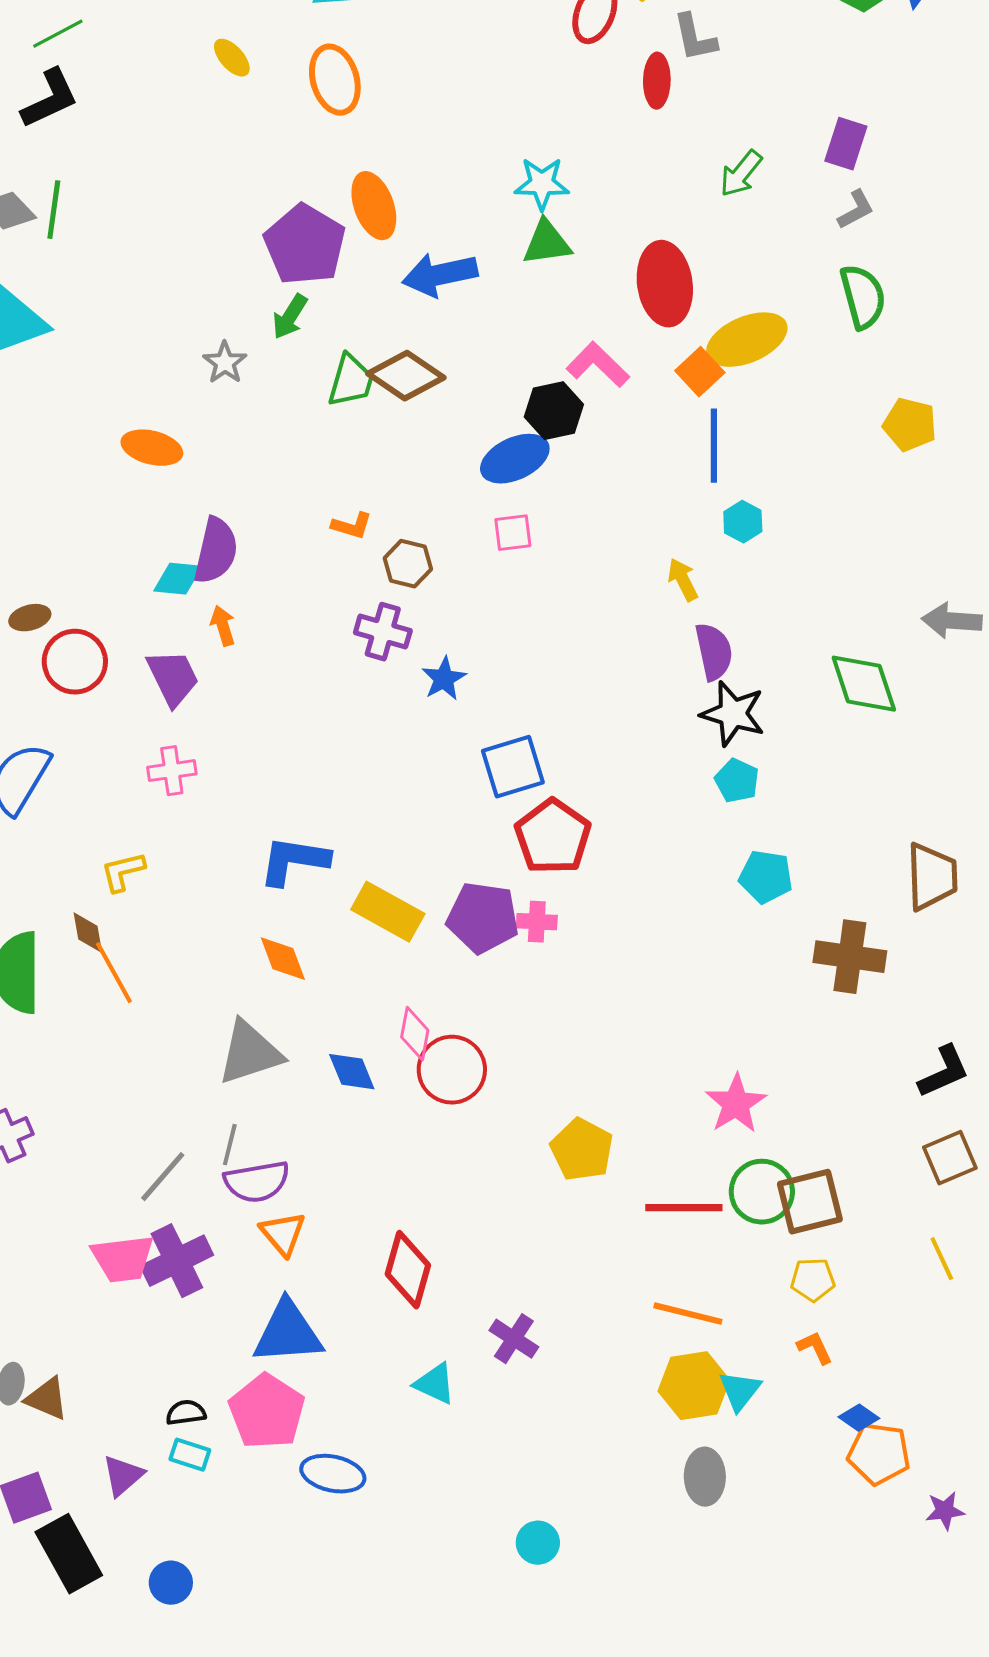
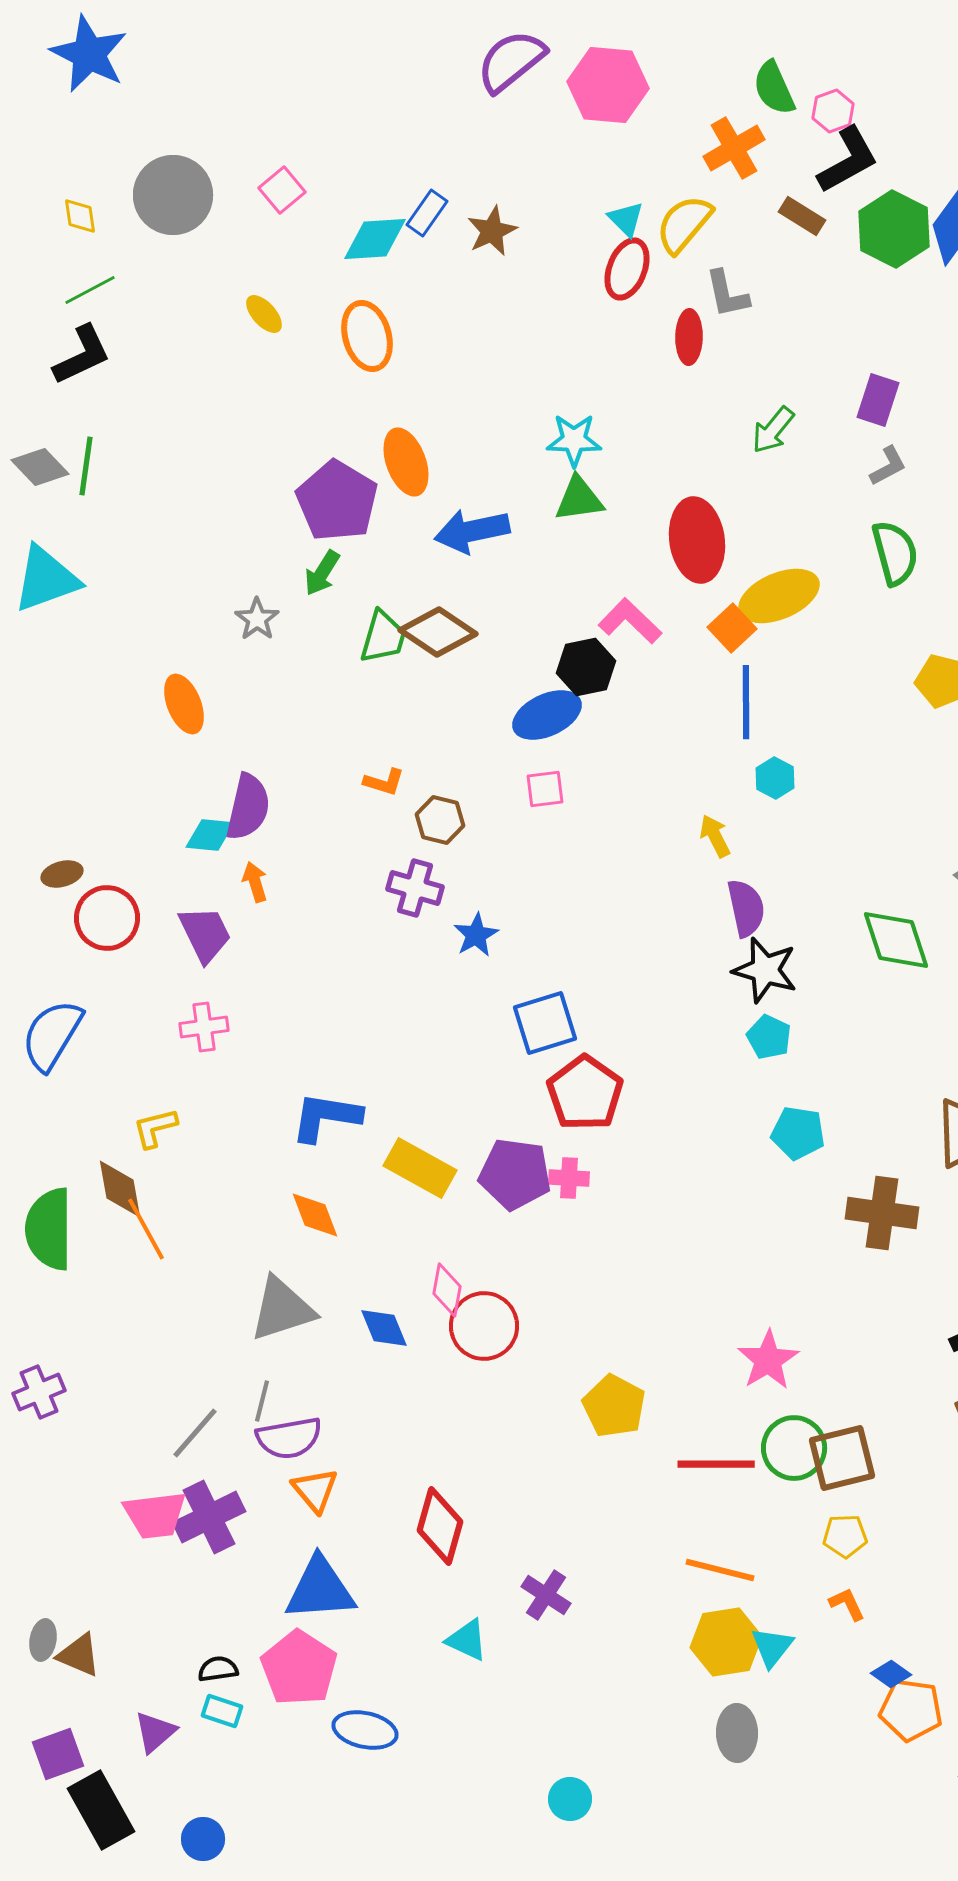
orange ellipse: (152, 448) -> (184, 704), turned 54
brown diamond: (88, 933) -> (120, 1189), size x1.4

